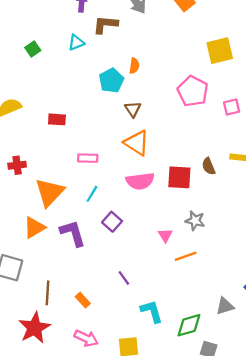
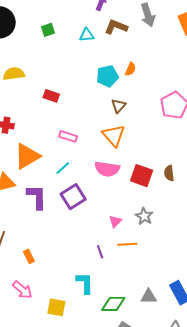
purple square: (112, 222) -> (73, 197), size x1.4
purple line: (124, 278) -> (100, 252), moved

